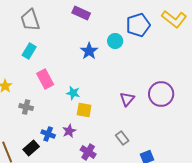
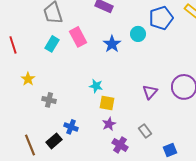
pink rectangle: (45, 79) -> (78, 37), moved
purple star: (69, 131) -> (109, 124), moved
purple cross: (88, 152) -> (120, 145), moved

